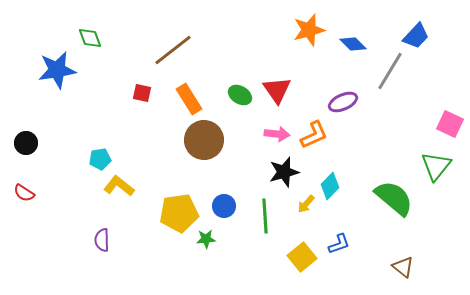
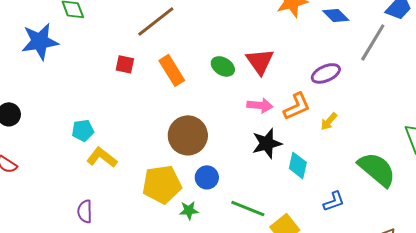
brown circle: (204, 140) -> (188, 135), moved
cyan diamond: (330, 186) -> (298, 165), moved, turned -32
yellow arrow: (306, 204) -> (329, 121), moved
green line: (265, 216) -> (248, 208), moved, turned -64
blue L-shape: (339, 244) -> (334, 201), moved

